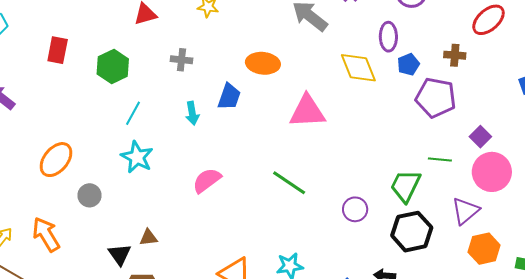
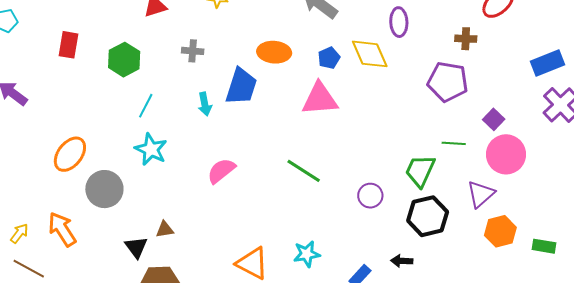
blue pentagon: (408, 64) -> (329, 58), moved
blue trapezoid: (229, 97) -> (241, 86), size x1.4
gray circle: (89, 195) -> (104, 189), size x1.6

